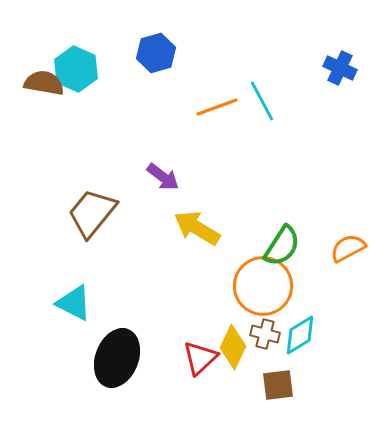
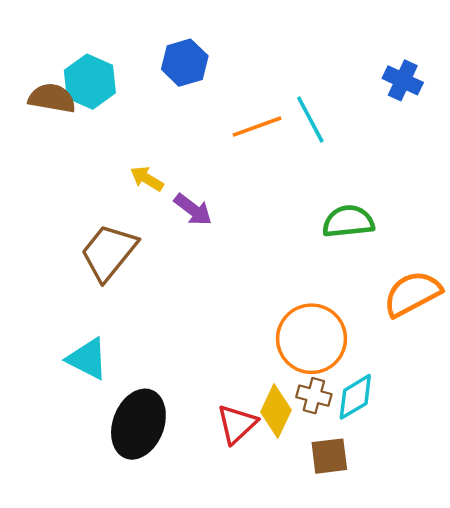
yellow arrow: (197, 228) -> (147, 179), moved, size x0.6
green semicircle: (282, 246) -> (348, 221), moved, turned -129
orange semicircle: (348, 248) -> (412, 294), size x1.4

